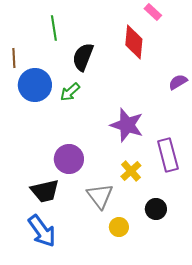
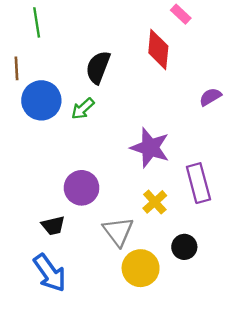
green line: (54, 28) -> (37, 22), moved
black trapezoid: (45, 191) -> (53, 226), size x0.7
yellow circle: (119, 227) -> (141, 268), size x1.6

